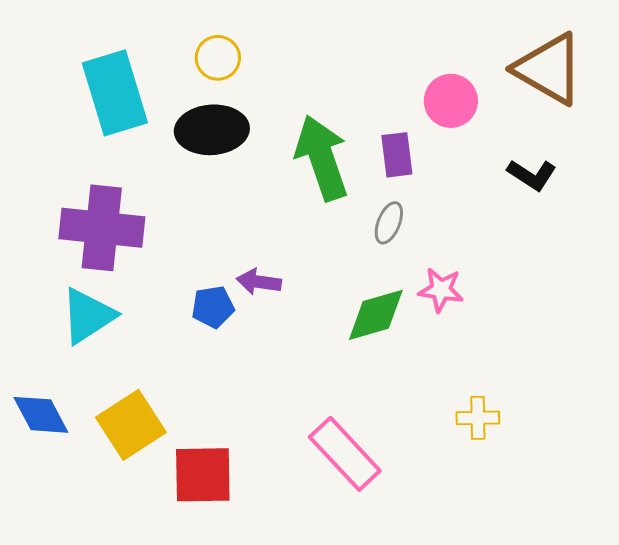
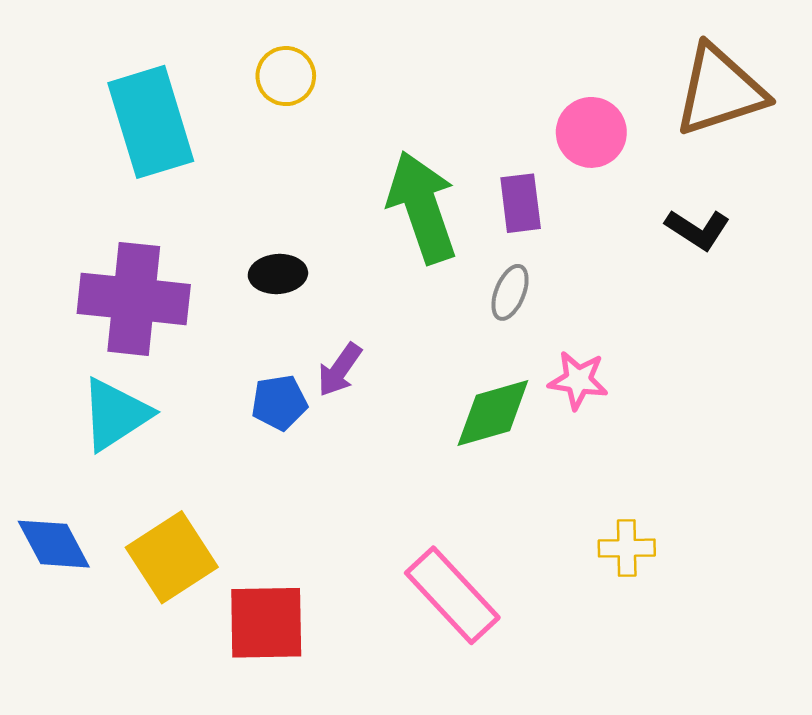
brown triangle: (549, 69) -> (720, 90), turned -48
black ellipse: (212, 130) -> (278, 274), moved, size x0.6
purple arrow: (259, 282) -> (340, 370), turned -63

